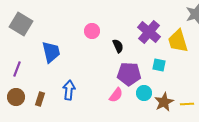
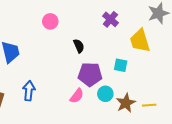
pink circle: (92, 31) -> (50, 21), moved
purple cross: (149, 32) -> (110, 19), moved, size x0.7

